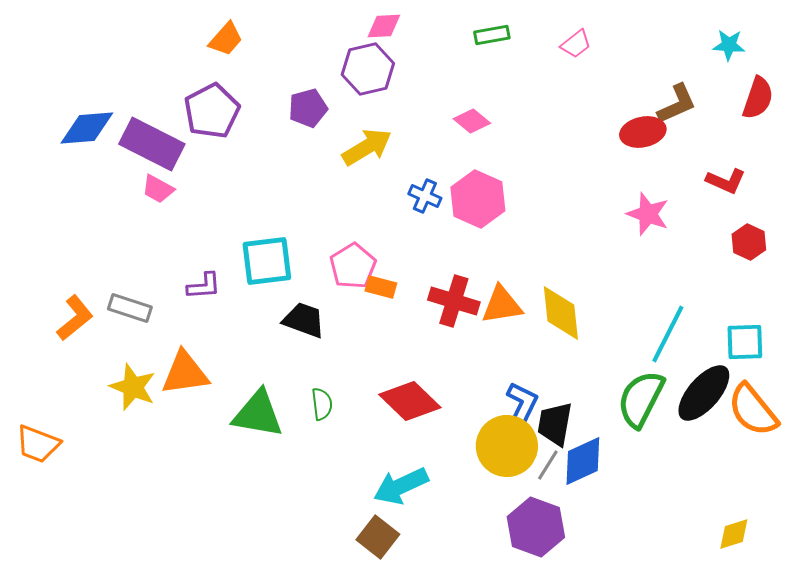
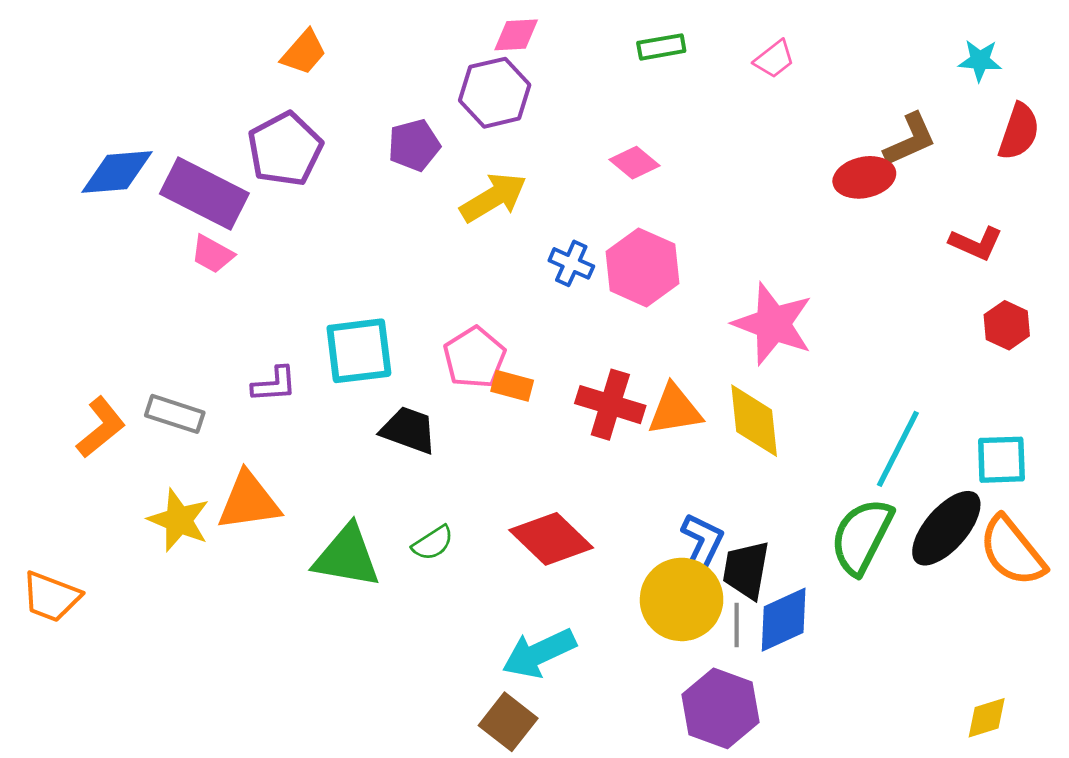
pink star: (648, 214) -> (773, 324), moved, size x1.4
green semicircle: (322, 404) -> (433, 543), turned 64
gray line: (548, 465) -> (737, 625), turned -32

